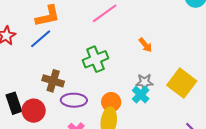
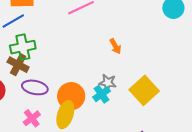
green cross: (95, 59) -> (23, 47), moved
orange circle: (111, 102) -> (71, 96), size x1.4

